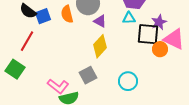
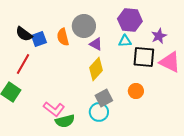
purple star: (159, 22) -> (159, 36), moved
orange circle: (160, 49) -> (136, 91), moved
gray square: (88, 75) -> (104, 98), moved
cyan circle: (128, 81) -> (99, 112), moved

